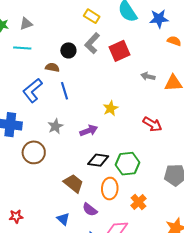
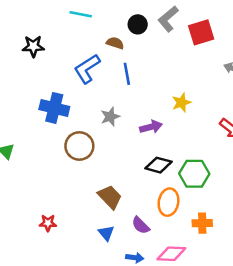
brown trapezoid: (73, 183) -> (110, 197), moved
orange cross: (138, 202) -> (202, 223), turned 35

